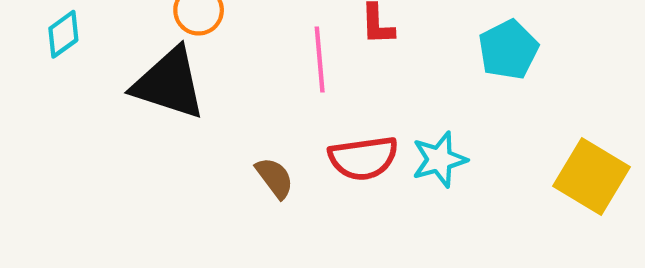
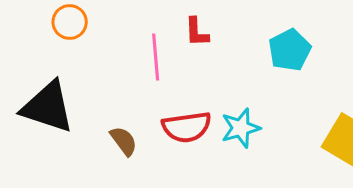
black triangle: (169, 83) -> (48, 107), moved

